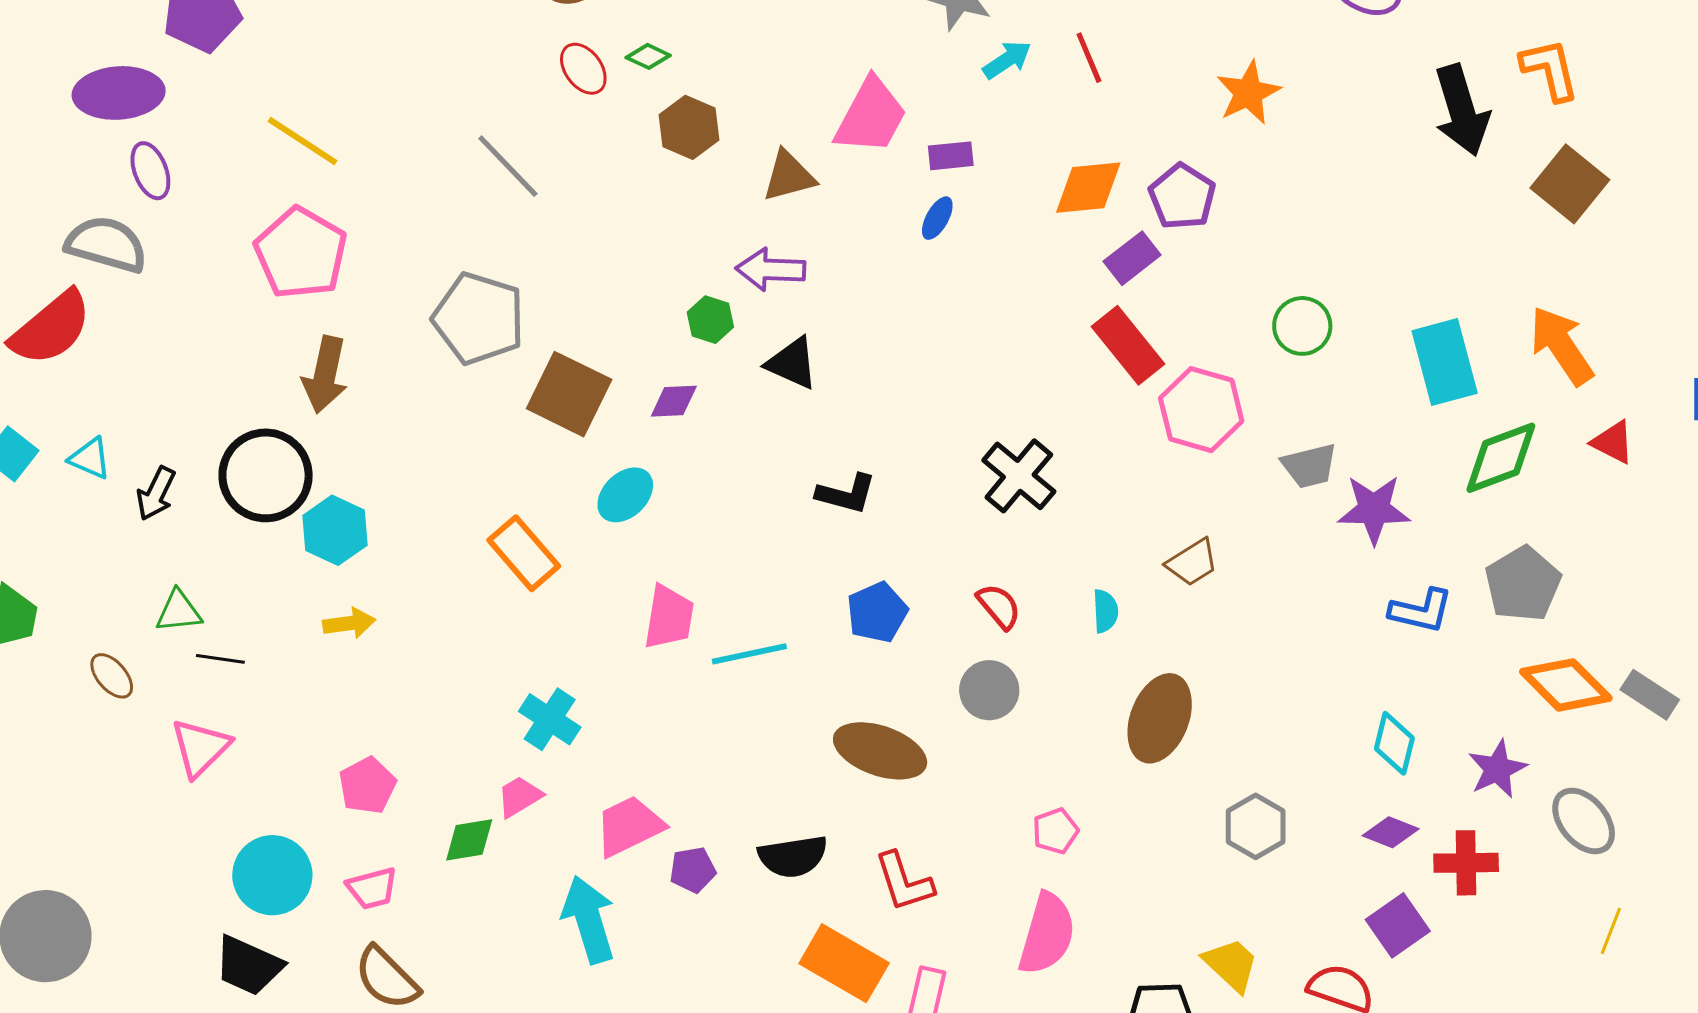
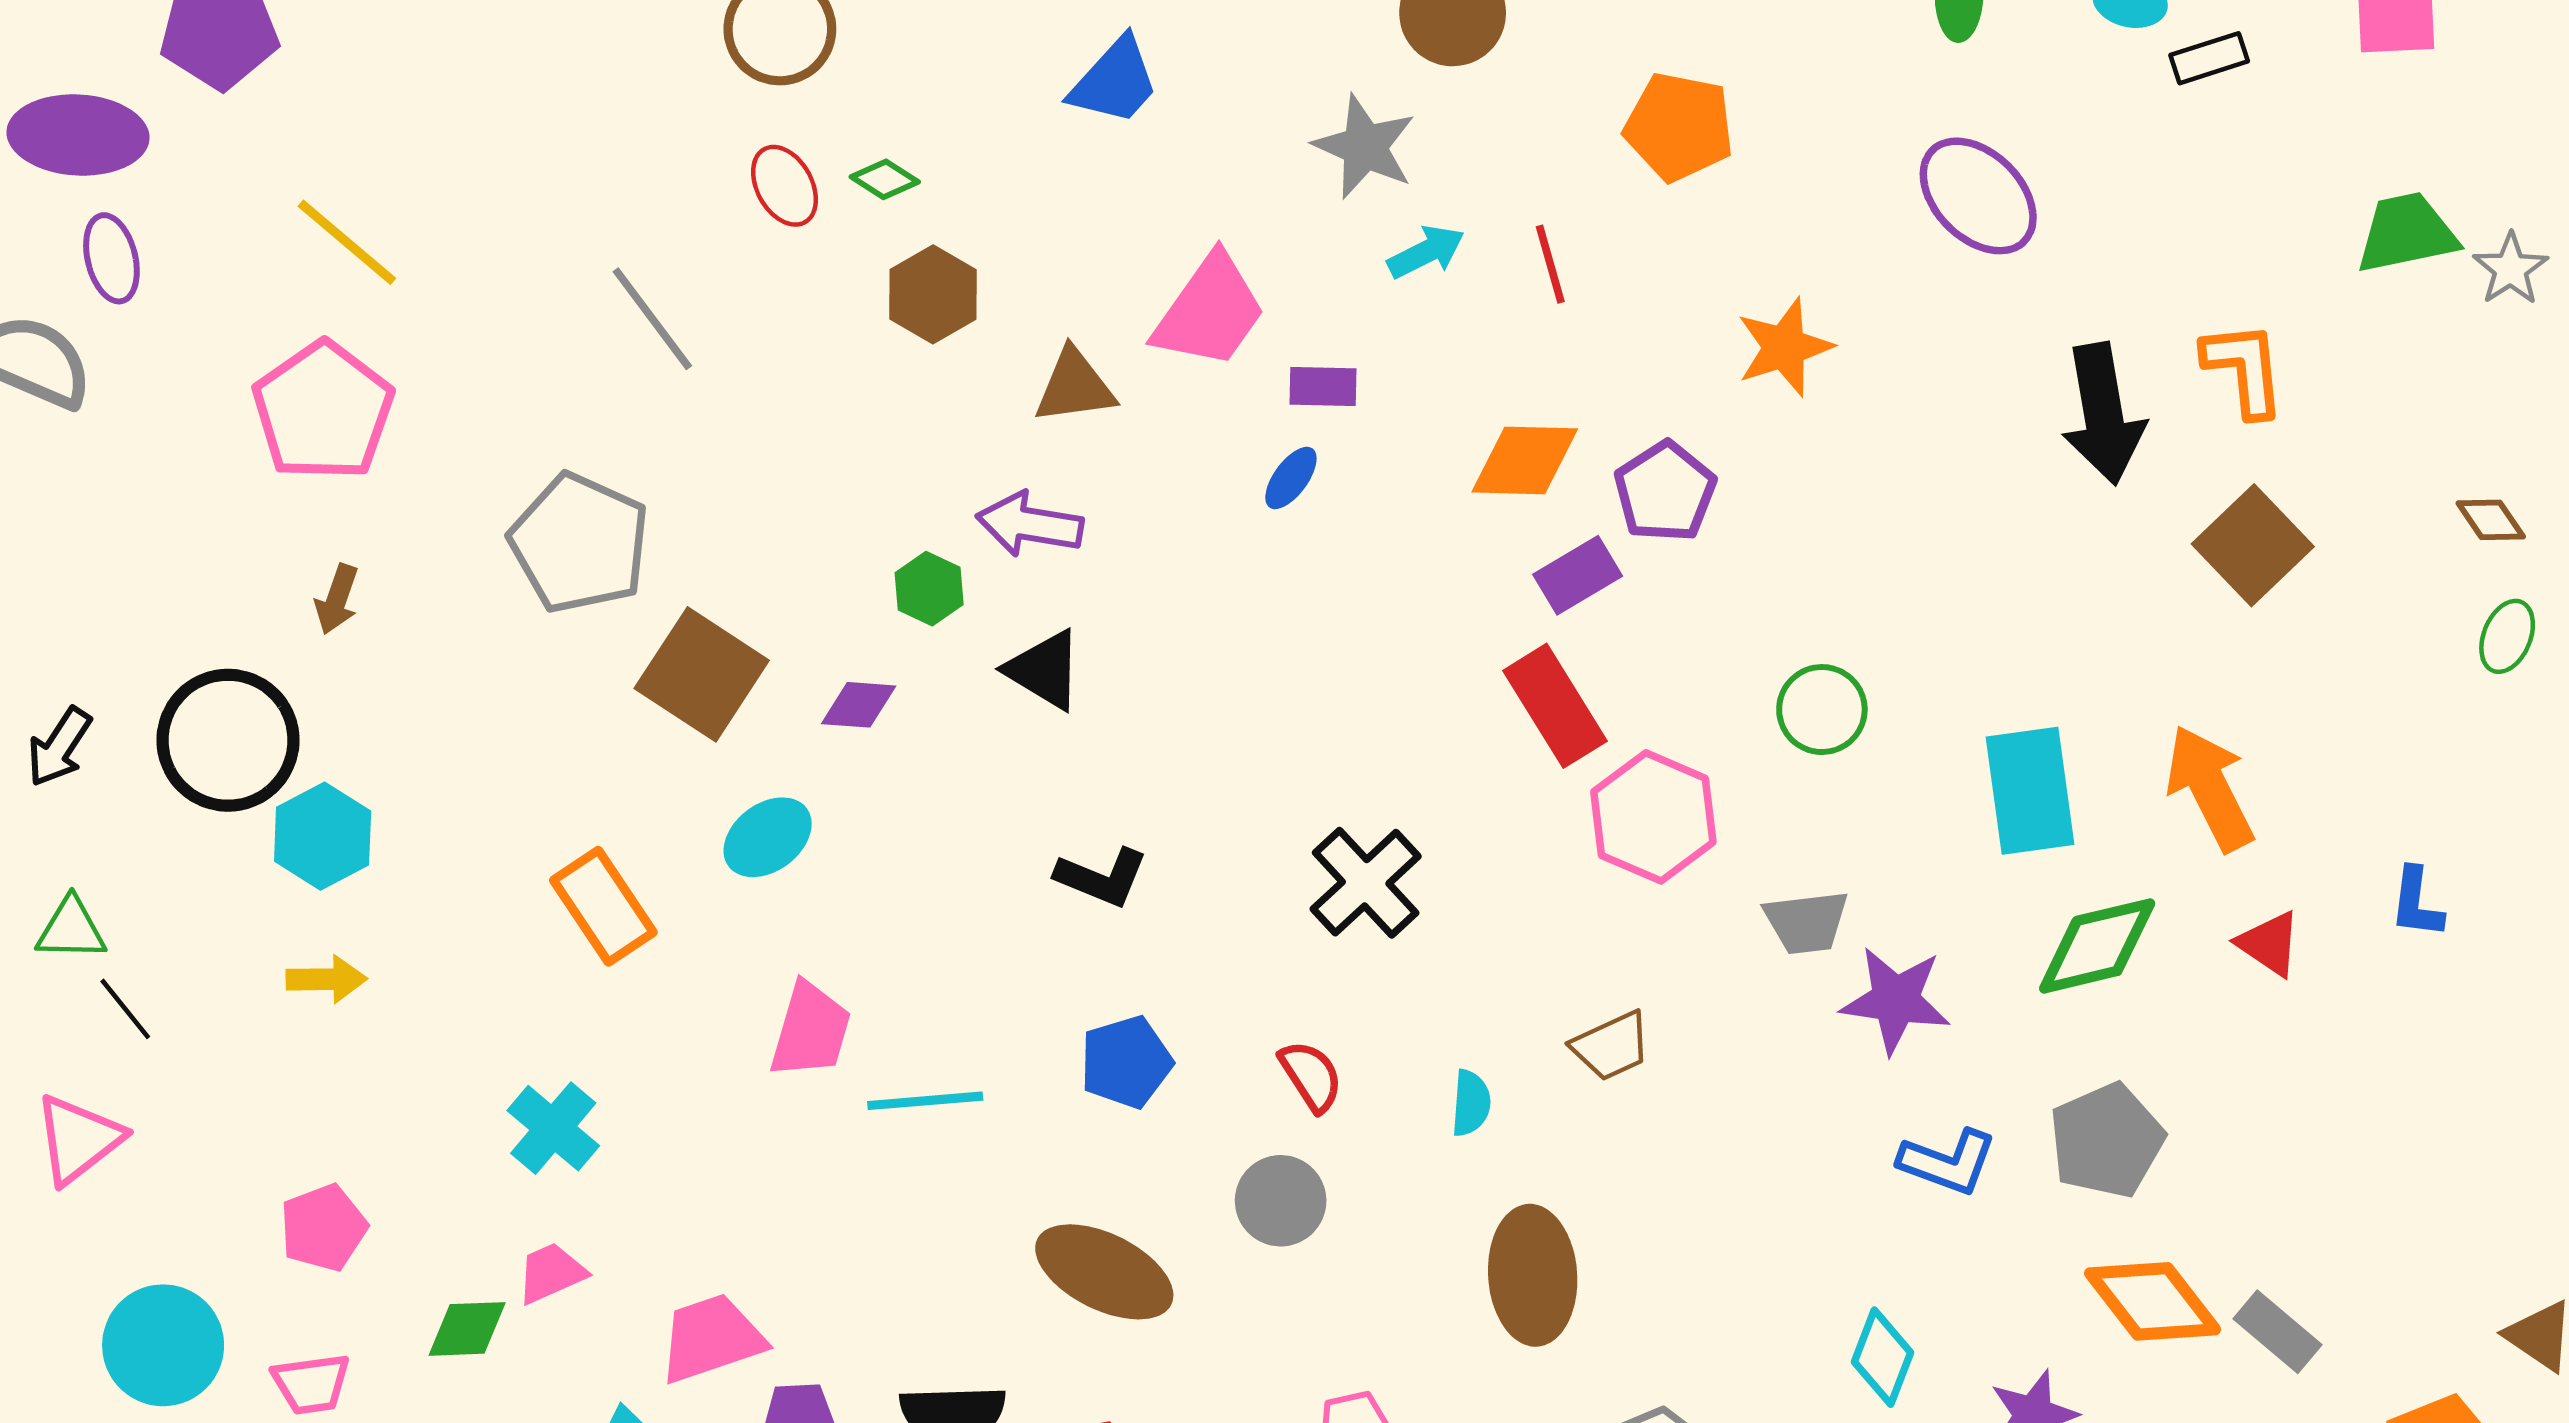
brown arrow: (325, 375) -> (337, 599), size x0.6
black line: (220, 659) -> (125, 1009), turned 36
brown ellipse: (1160, 718) -> (1533, 1275), turned -32
cyan cross: (550, 719) -> (553, 1128), moved

